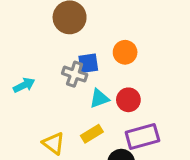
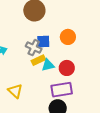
yellow rectangle: (92, 134) -> (38, 60), moved
purple rectangle: (142, 137) -> (62, 90), moved

